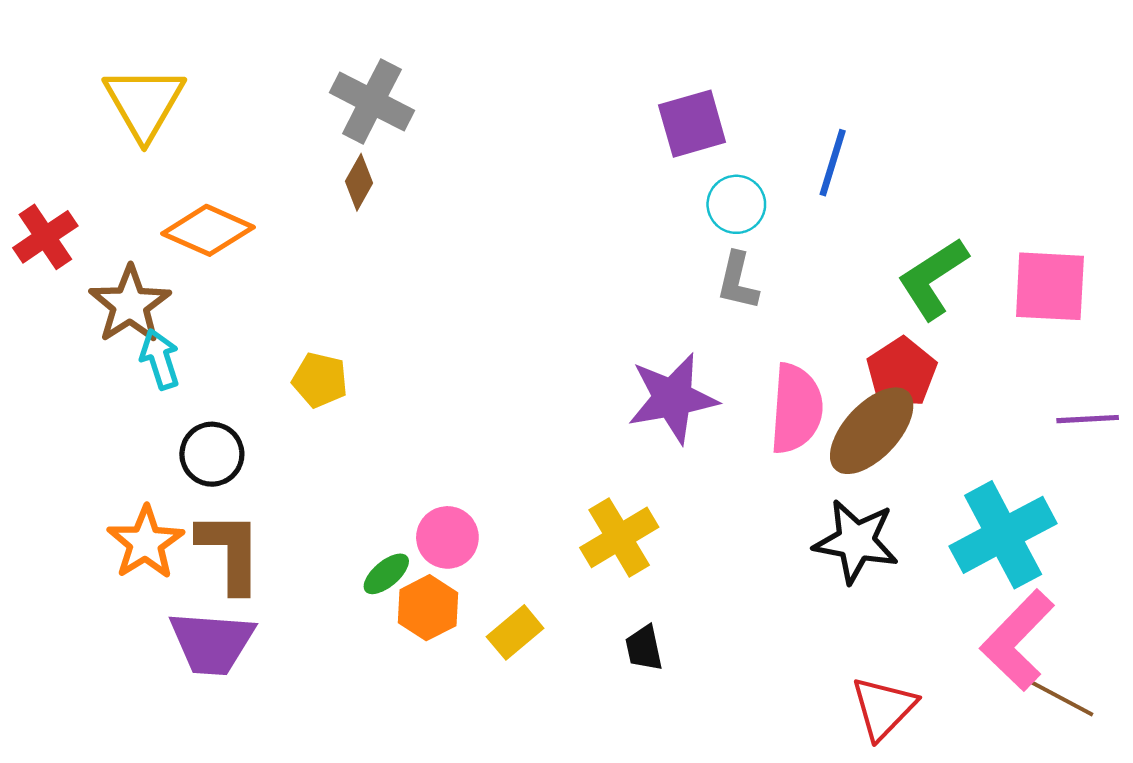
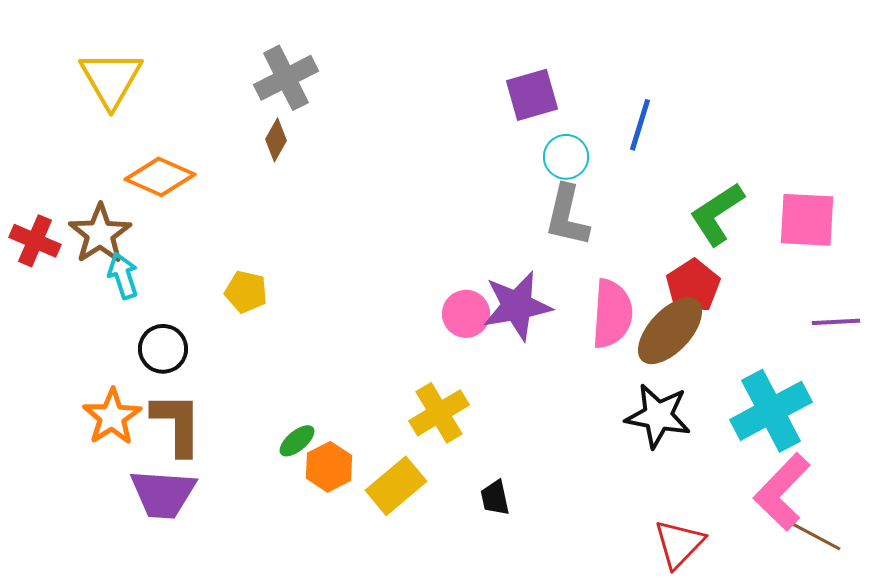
gray cross: (372, 101) -> (286, 78), turned 36
red cross: (45, 237) -> (35, 241), moved, turned -33
gray L-shape: (738, 281) -> (567, 216), size x1.4
pink circle: (447, 537) -> (466, 314), moved
yellow cross: (619, 537) -> (439, 413), moved
yellow rectangle: (515, 632) -> (396, 486), size x1.4

